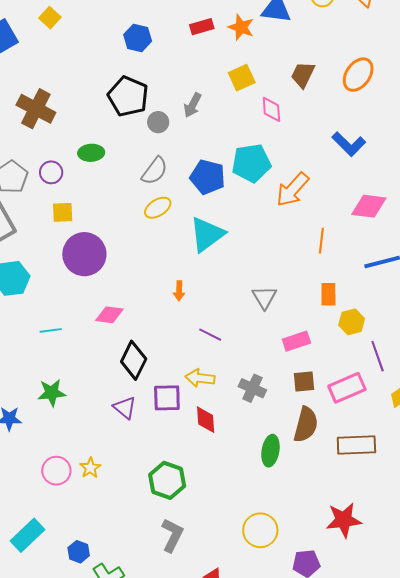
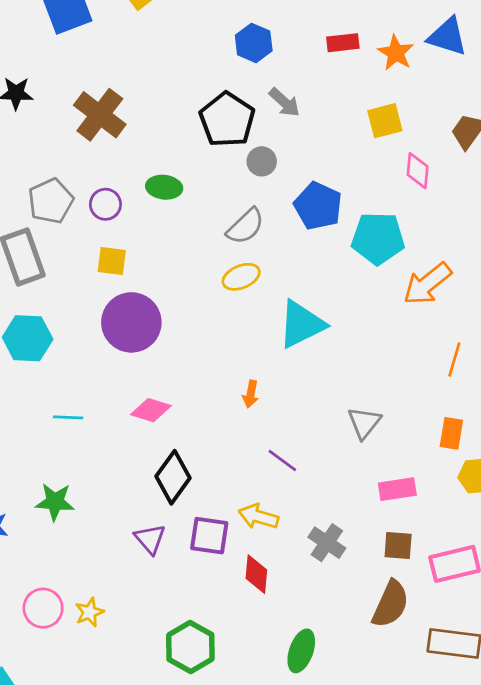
gray arrow: (192, 105) -> (284, 102), moved, turned -85
blue pentagon: (208, 177) -> (318, 206), moved
green ellipse: (270, 451) -> (301, 651), moved

